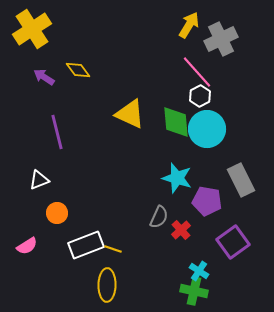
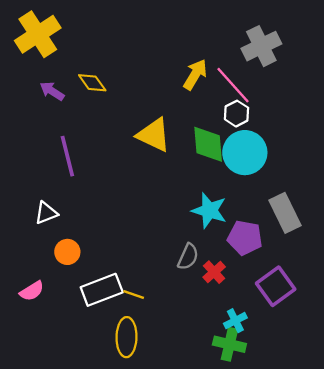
yellow arrow: (189, 25) -> (195, 74), moved
cyan cross: (199, 271) -> (235, 321), turned 30

